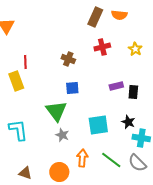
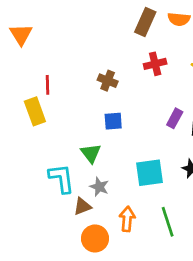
purple rectangle: (116, 86) -> (175, 118), turned -48
green triangle: (56, 111) -> (91, 153), size x0.7
cyan L-shape: (18, 130) -> (61, 178), moved
green line: (111, 160) -> (168, 222), turned 35
brown triangle: (25, 173) -> (82, 206), moved, turned -40

